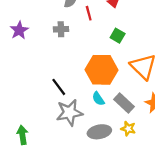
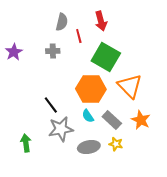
green square: (118, 36) -> (106, 57), size x2.0
green arrow: (22, 135) -> (26, 143), moved

